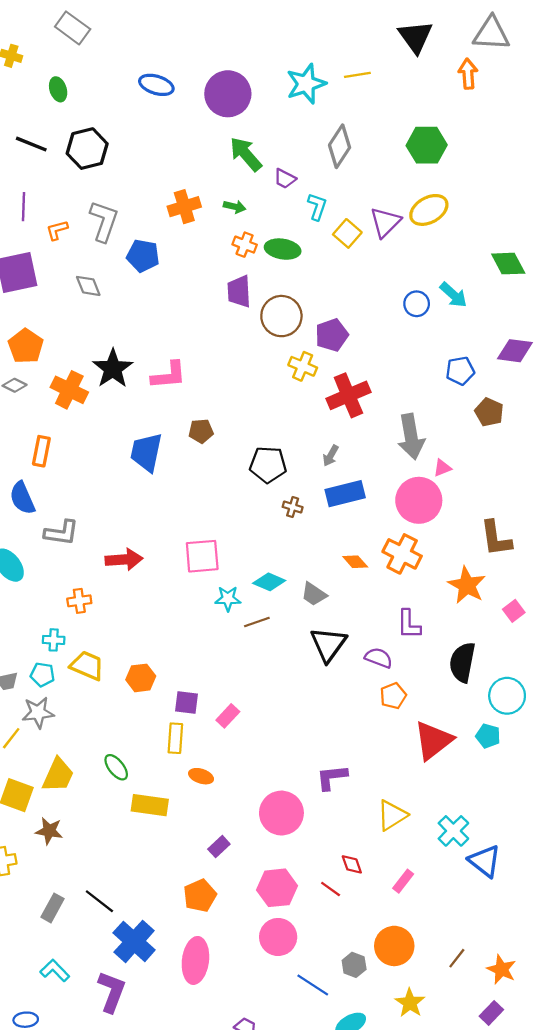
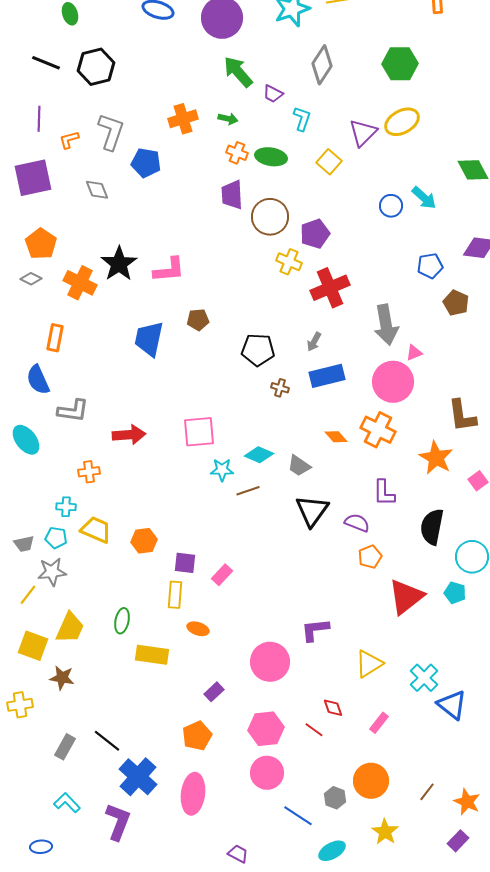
yellow square: (347, 233) -> (329, 162), moved
green ellipse: (116, 767) -> (122, 621), turned 50

